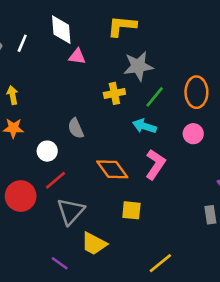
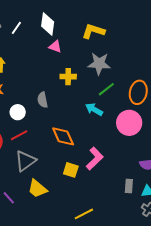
yellow cross: (114, 93) -> (68, 77), moved
pink circle: (193, 134) -> (129, 123), size x1.6
pink L-shape: (155, 164) -> (95, 159), moved

